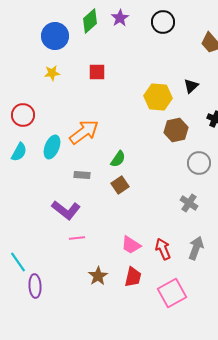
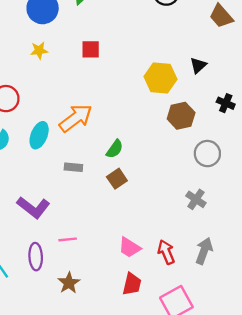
purple L-shape: (66, 210) -> (33, 207), moved
brown star: (98, 276) -> (69, 283), moved
purple ellipse: (35, 286) -> (36, 257), moved

